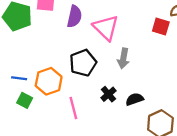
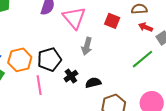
red square: (161, 27) -> (112, 21), moved
black pentagon: (83, 63) -> (49, 59), moved

